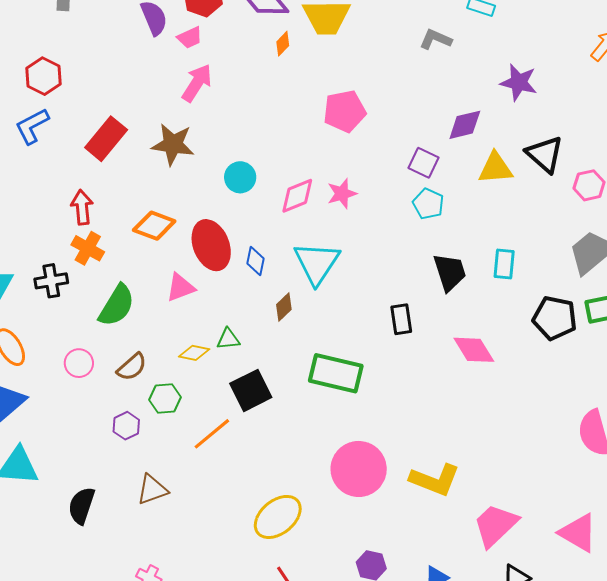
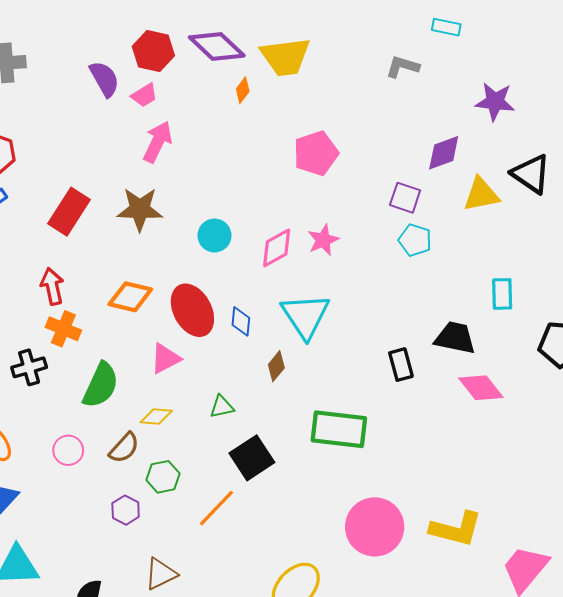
black trapezoid: (450, 272) -> (455, 338), moved, turned -54
yellow diamond: (194, 353) -> (156, 416), moved

